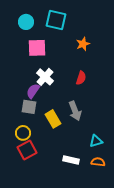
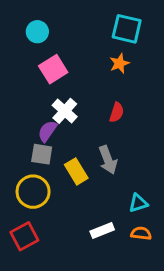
cyan square: (56, 20) -> (127, 29), moved
pink square: (37, 48) -> (53, 69), turned -30
yellow circle: (23, 133) -> (33, 192), size x1.5
red square: (27, 150) -> (24, 236), moved
white rectangle: (71, 160) -> (102, 231), turned -35

